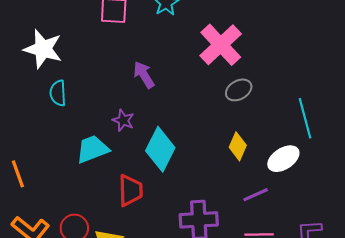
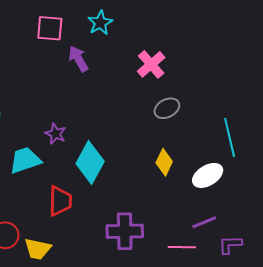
pink cross: (221, 45) -> (151, 64), size x0.7
purple arrow: (144, 75) -> (78, 59), moved
purple line: (256, 195) -> (204, 222), moved

